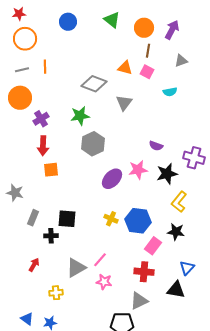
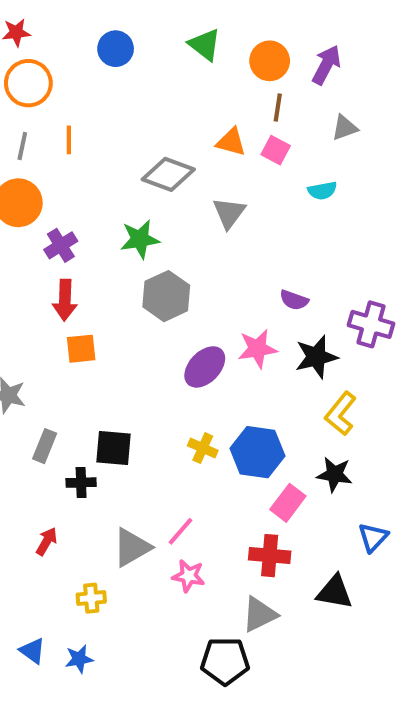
gray line: (22, 70) -> (22, 146), turned -64
blue triangle: (187, 268) -> (373, 537), moved

